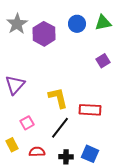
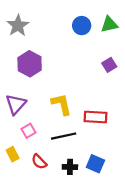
purple hexagon: (44, 34) -> (30, 64), moved
purple triangle: (15, 85) -> (16, 104), moved
black line: (60, 128) -> (64, 136), turned 40
red semicircle: (37, 152) -> (39, 162), turned -133

